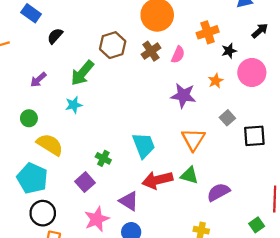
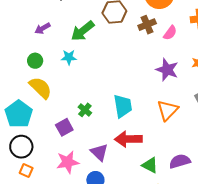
green circle: (29, 118) -> (35, 61), moved
green triangle: (189, 175) -> (150, 165), moved

